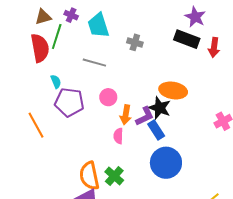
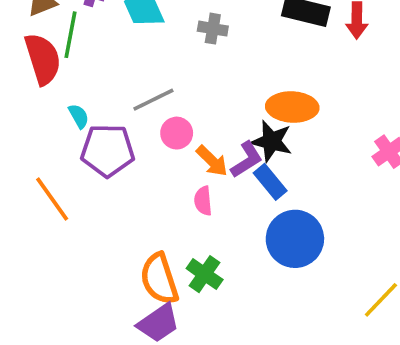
gray line: (94, 63) -> (153, 100), moved, turned -35
orange arrow: (126, 115) -> (212, 161), turned -48

